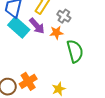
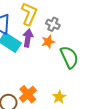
purple arrow: (37, 26) -> (28, 38), turned -120

